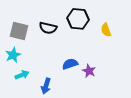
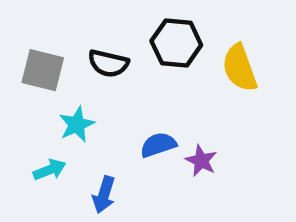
yellow semicircle: (106, 30) -> (240, 68), size x1.5
cyan star: (13, 55) -> (77, 124), moved

